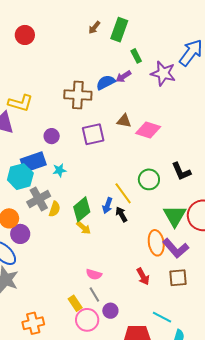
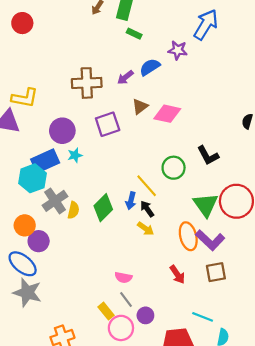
green rectangle: (136, 56) -> (134, 34), moved, turned -32
purple star: (163, 73) -> (178, 50), size x0.7
purple arrow: (123, 77) -> (125, 77), moved
blue semicircle: (106, 82) -> (150, 67), moved
brown triangle: (124, 121) -> (140, 106), turned -42
purple circle: (52, 136) -> (62, 131), size x1.5
cyan star: (59, 170) -> (75, 155), moved
yellow arrow: (83, 228) -> (146, 229), moved

